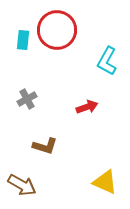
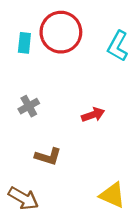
cyan L-shape: (107, 61) -> (118, 46), moved

